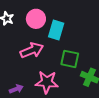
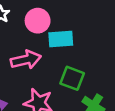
cyan rectangle: (56, 30) -> (61, 39), turned 60

